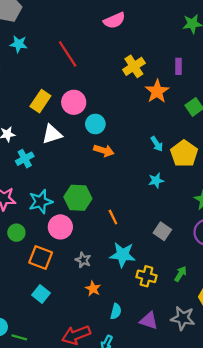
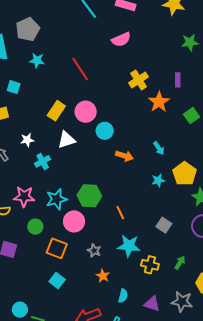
orange arrow: (104, 151) -> (124, 156), moved
yellow pentagon: (184, 154) -> (185, 174), moved

